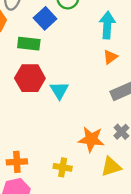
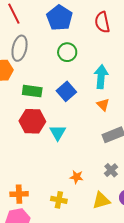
blue square: (45, 18) -> (66, 91), moved
orange triangle: (110, 57) -> (103, 105), turned -40
orange star: (91, 139) -> (77, 177), moved, size x0.6

